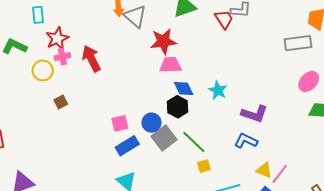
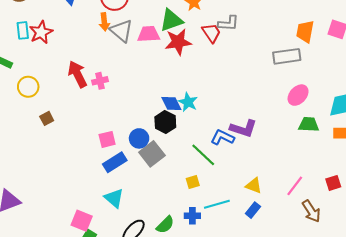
red star: (57, 39) -> (41, 32), moved
red star: (163, 41) -> (178, 42), moved
pink cross: (62, 57) -> (100, 81), moved
pink trapezoid: (170, 65) -> (149, 34), moved
cyan star: (218, 90) -> (188, 102), moved
blue L-shape: (246, 141) -> (222, 137), moved
green line: (194, 142) -> (203, 155), moved
pink line: (280, 174) -> (295, 186), moved

